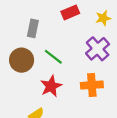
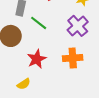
green line: (53, 57) -> (39, 23), moved

